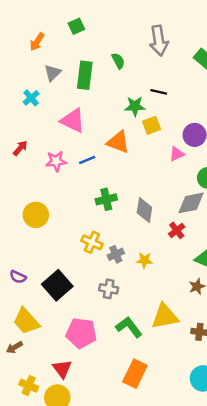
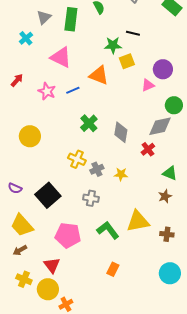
pink star: (56, 161) -> (47, 91), turned 30
green cross: (106, 199) -> (89, 123), turned -30
brown arrow: (14, 347) -> (20, 250), moved
orange rectangle: (135, 374) -> (113, 269), size x0.6

